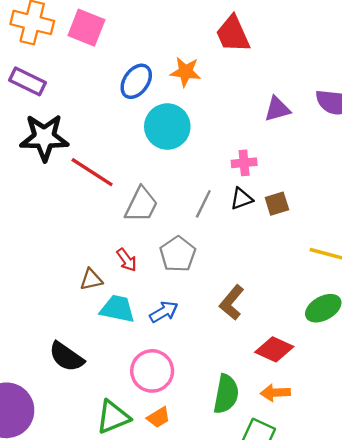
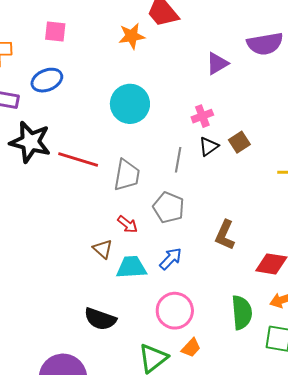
pink square: (86, 28) -> (55, 31), moved, size x0.7
orange star: (185, 72) -> (132, 36), moved
blue ellipse: (136, 81) -> (47, 80), moved, turned 48
black star: (44, 137) -> (30, 142), turned 30
brown triangle: (91, 280) -> (103, 249), turned -50

